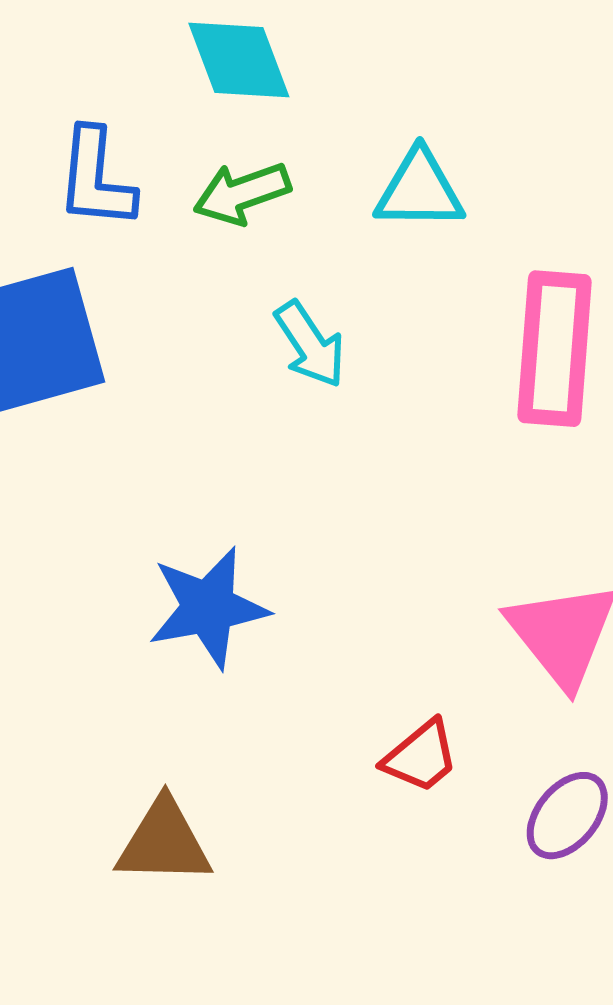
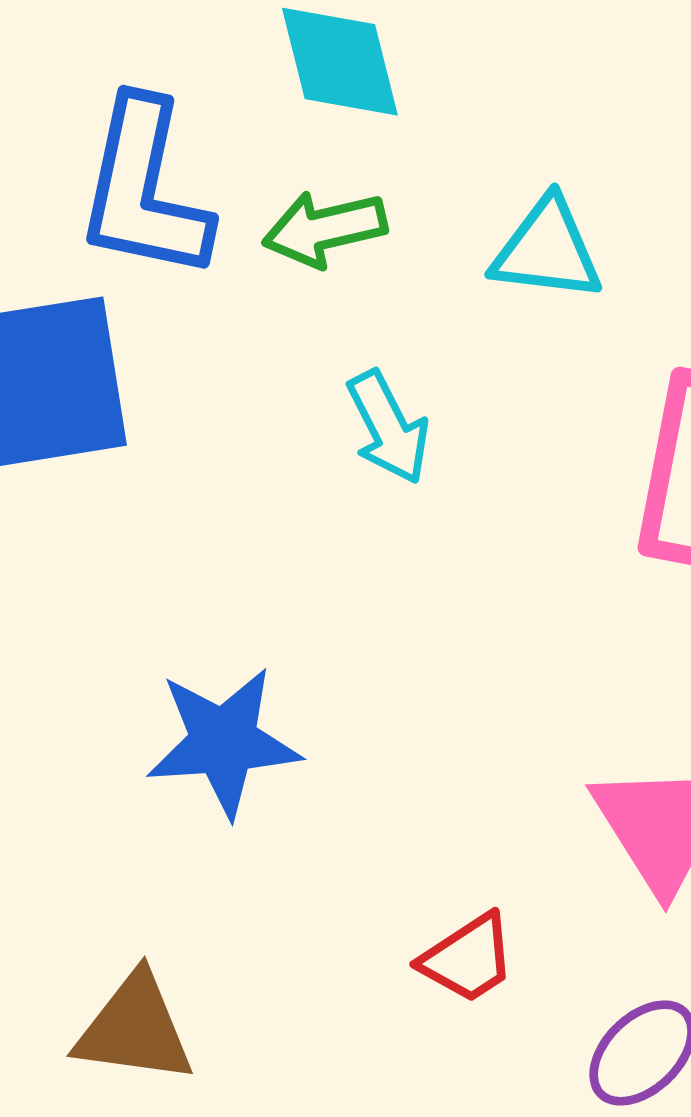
blue L-shape: (96, 179) -> (144, 189), size x1.4

